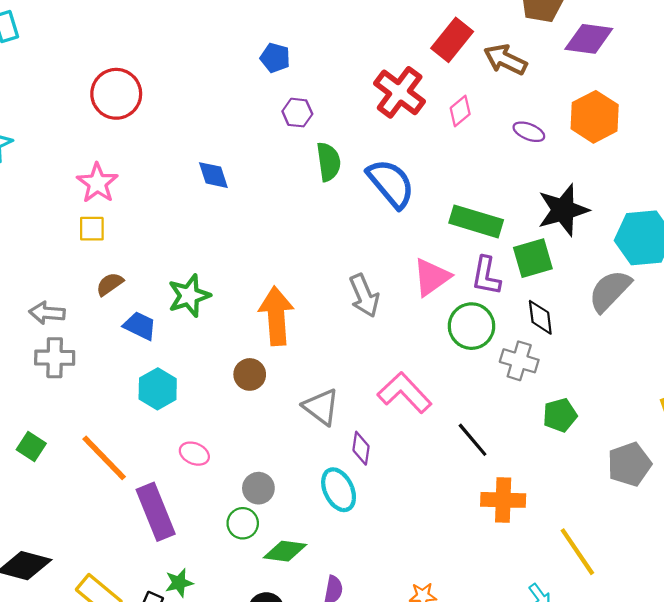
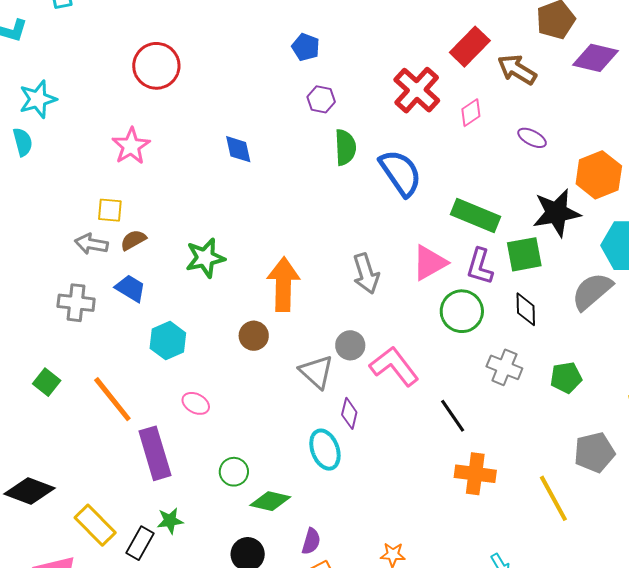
orange hexagon: (595, 117) -> (599, 175), moved
yellow square: (92, 229) -> (110, 210), moved
gray arrow: (47, 313) -> (91, 244), moved
blue trapezoid: (140, 326) -> (130, 288), moved
gray cross: (519, 361) -> (504, 367), moved
green pentagon: (560, 415) -> (566, 378), moved
gray circle: (258, 488) -> (350, 345), moved
yellow line: (577, 552) -> (553, 498), moved

